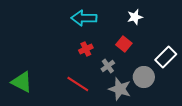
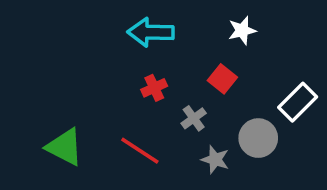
green triangle: (22, 82) -> (65, 147), moved
gray star: (120, 89) -> (215, 160), size x0.7

